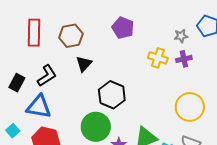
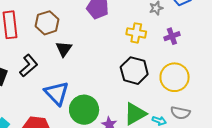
purple cross: (184, 59) -> (172, 36), moved
black hexagon: (112, 95) -> (134, 71), moved
blue triangle: (39, 107) -> (57, 93), moved, turned 44

